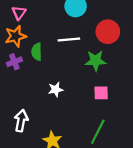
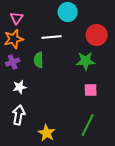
white line: (69, 39) -> (52, 37), moved
green semicircle: (37, 52) -> (39, 60), moved
white star: (56, 90) -> (20, 87), moved

